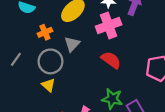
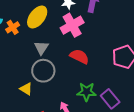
orange cross: (45, 32) -> (13, 27), moved
gray circle: (50, 61) -> (43, 71), moved

